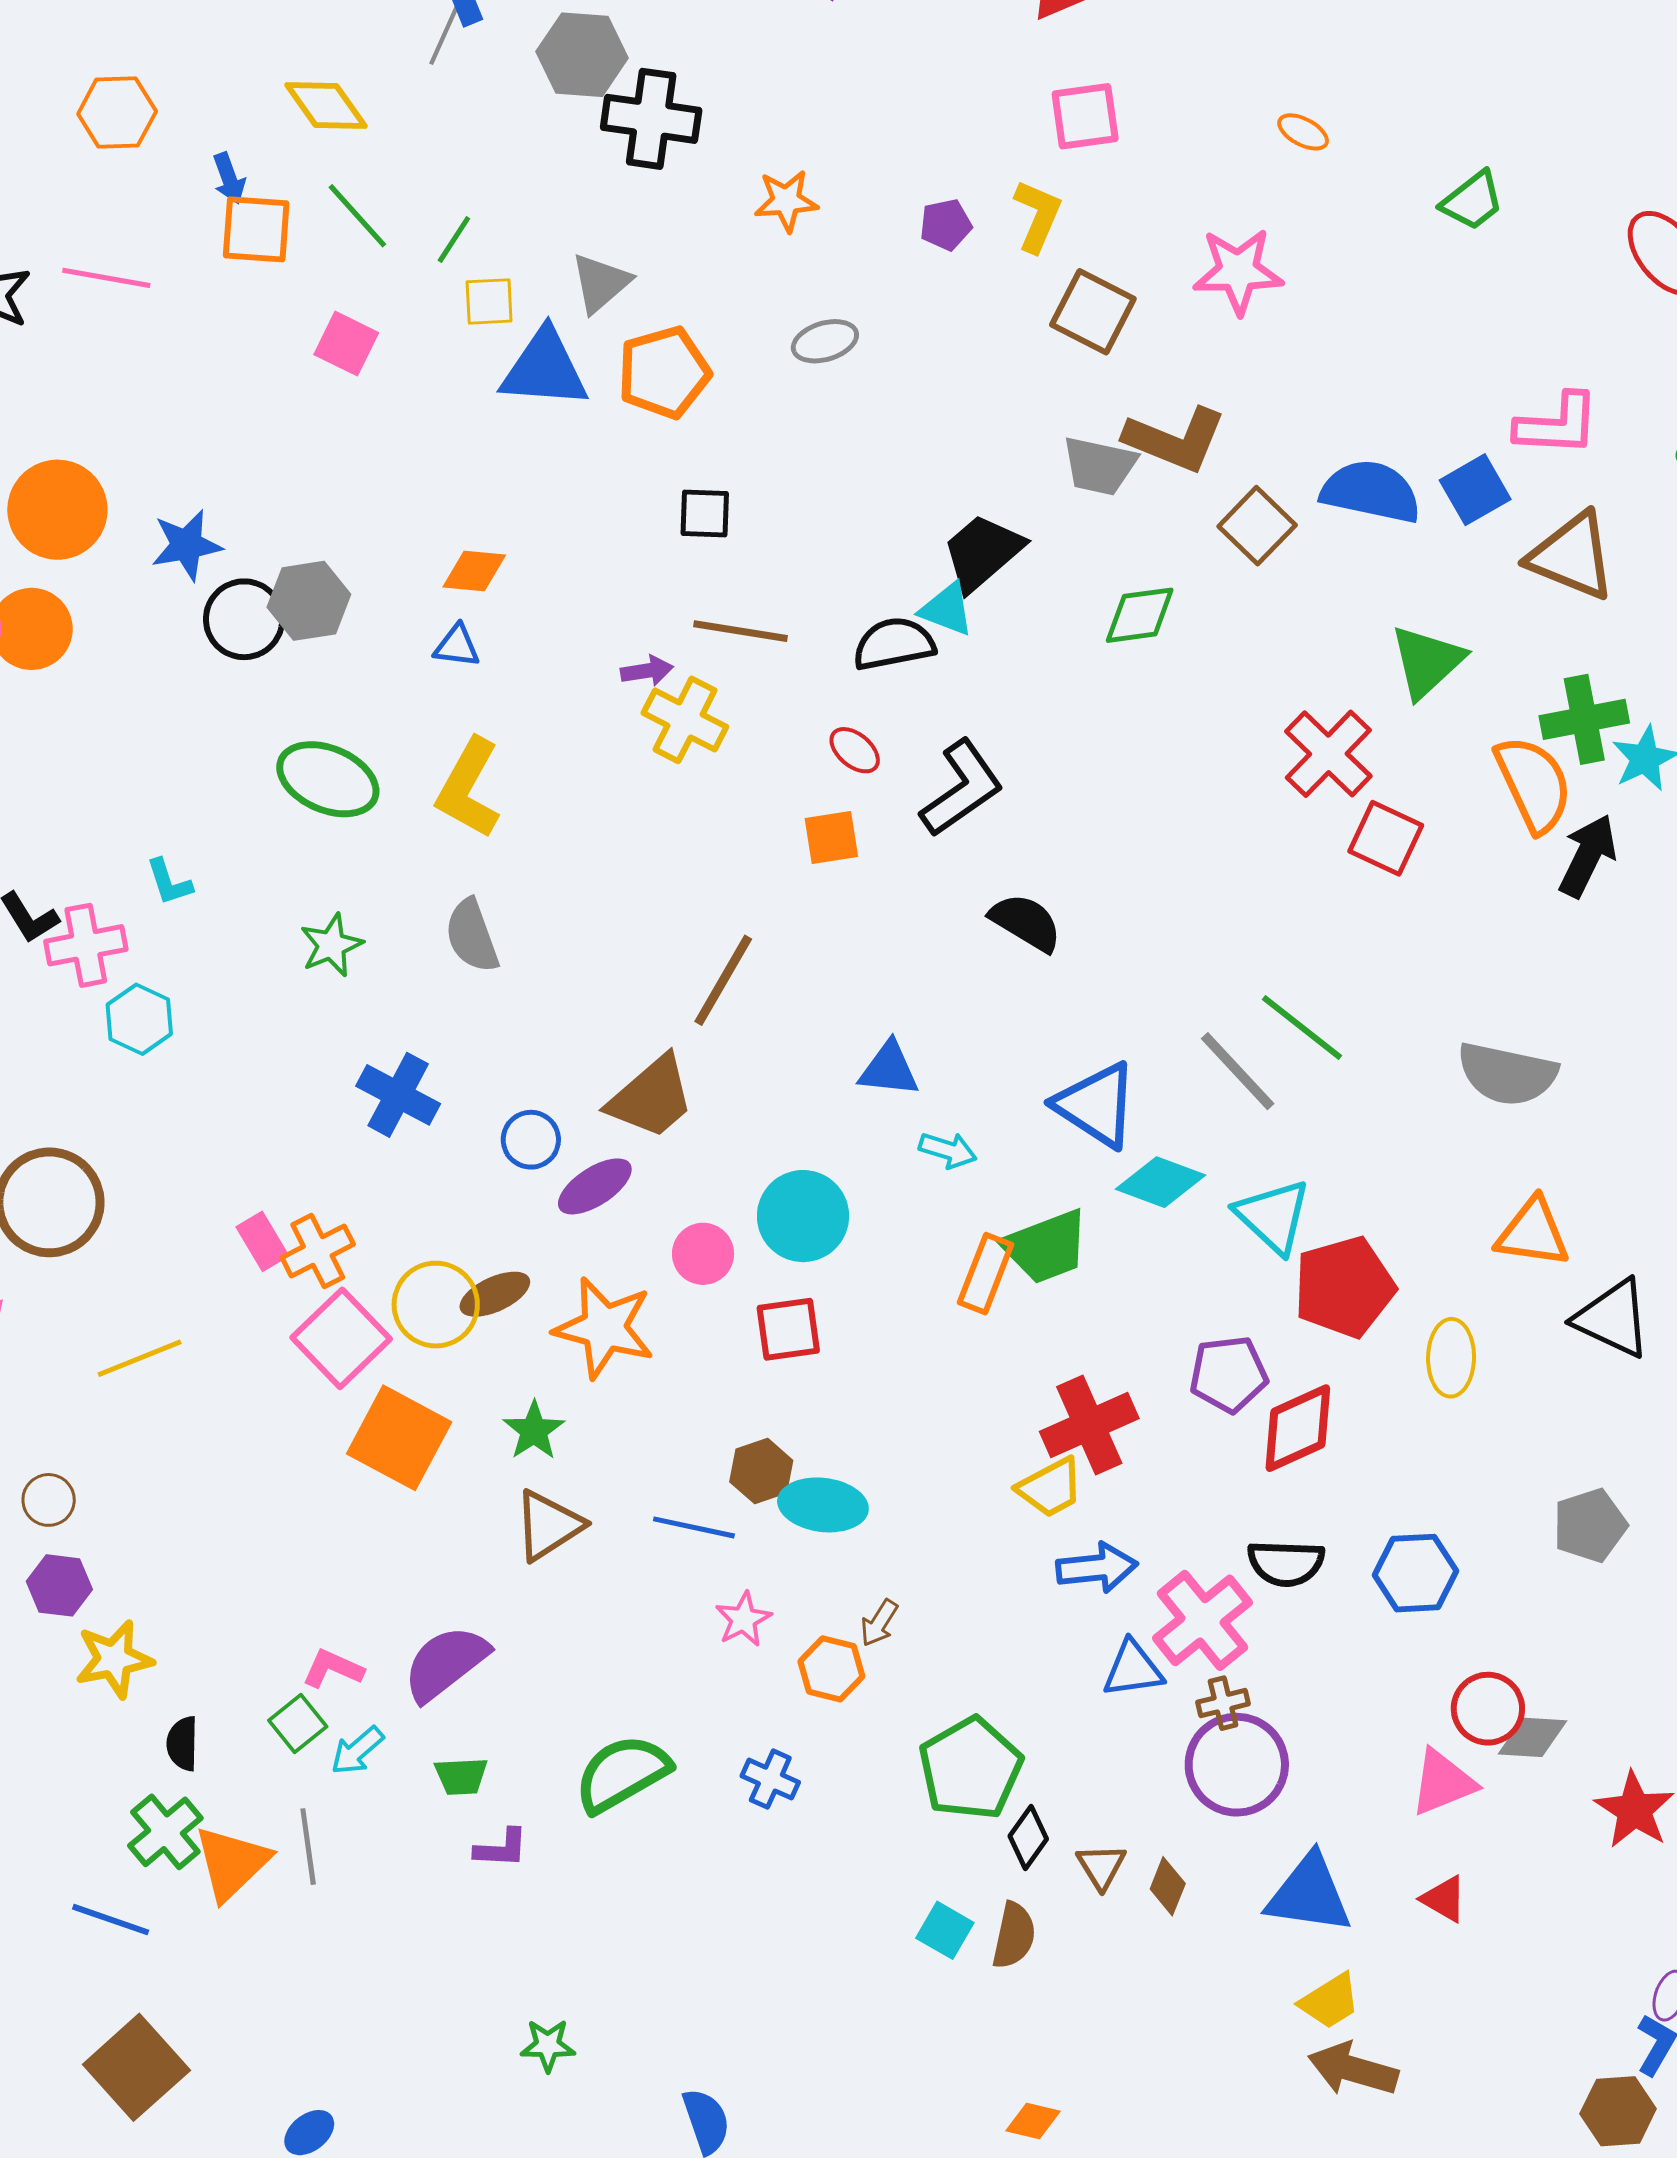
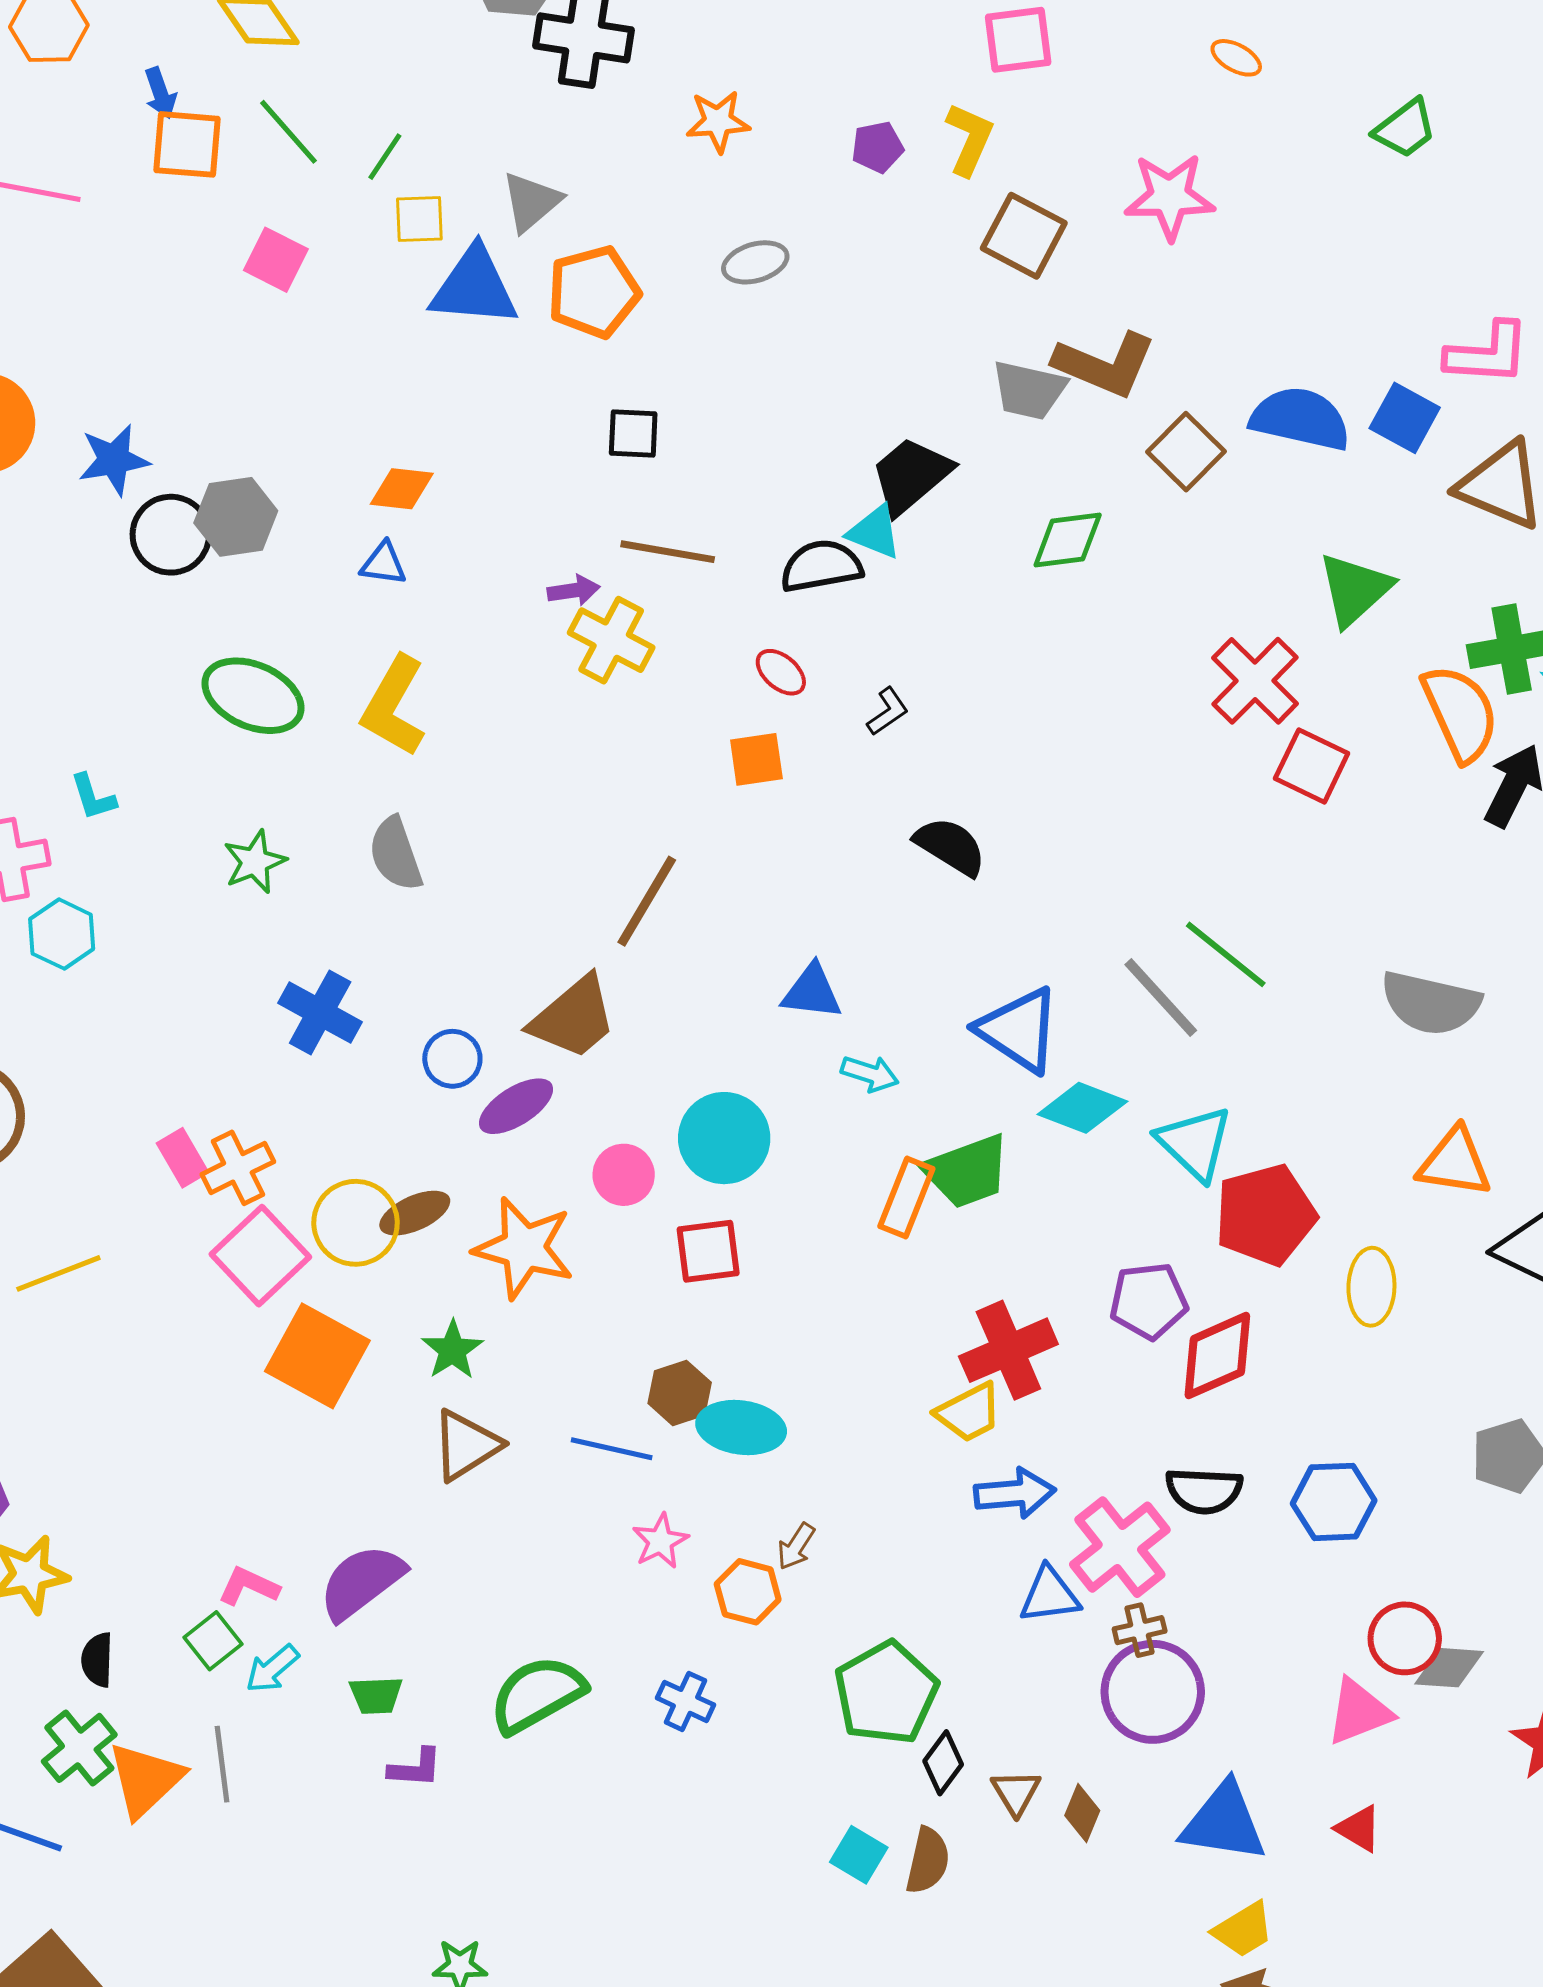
blue square: (1475, 490) -> (1405, 418), turned -32
black L-shape: (962, 788) -> (888, 712), size x0.5

